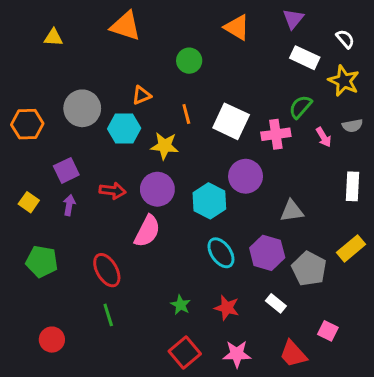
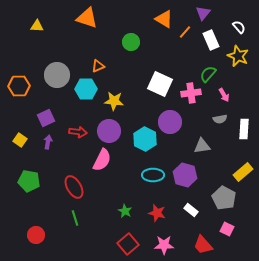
white rectangle: (305, 58) -> (211, 40), turned 42
orange line: (186, 114) -> (185, 32), moved, turned 56
gray semicircle: (352, 126) -> (220, 119), moved
cyan ellipse: (221, 253) -> (153, 175), turned -55
gray pentagon: (309, 269) -> (224, 198), moved

